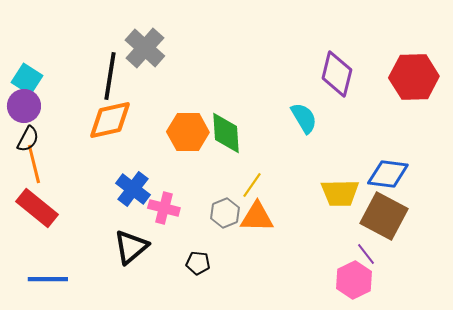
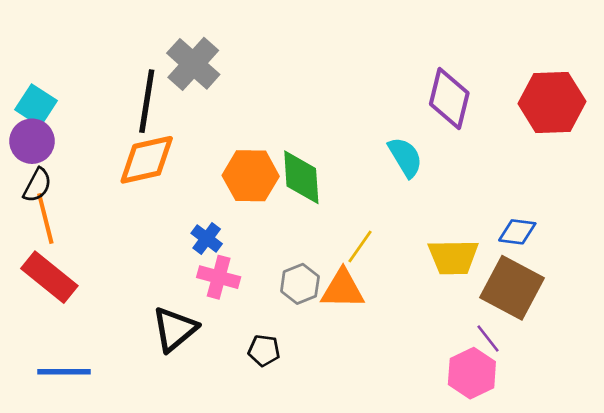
blue diamond: (388, 174) -> (517, 232), size x0.7
yellow line: (252, 185) -> (360, 246), moved
blue cross: (133, 189) -> (207, 238), moved, size x0.7

